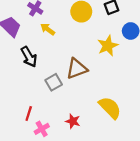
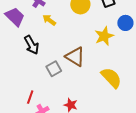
brown triangle: (77, 69) -> (75, 57), turned 50
yellow semicircle: (110, 108) -> (111, 78), moved

